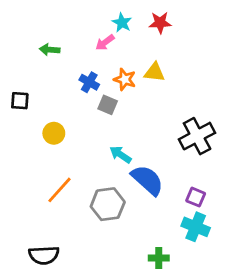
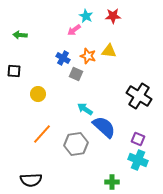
green arrow: (50, 50) -> (20, 35), moved
black cross: (197, 136) -> (139, 96), turned -30

